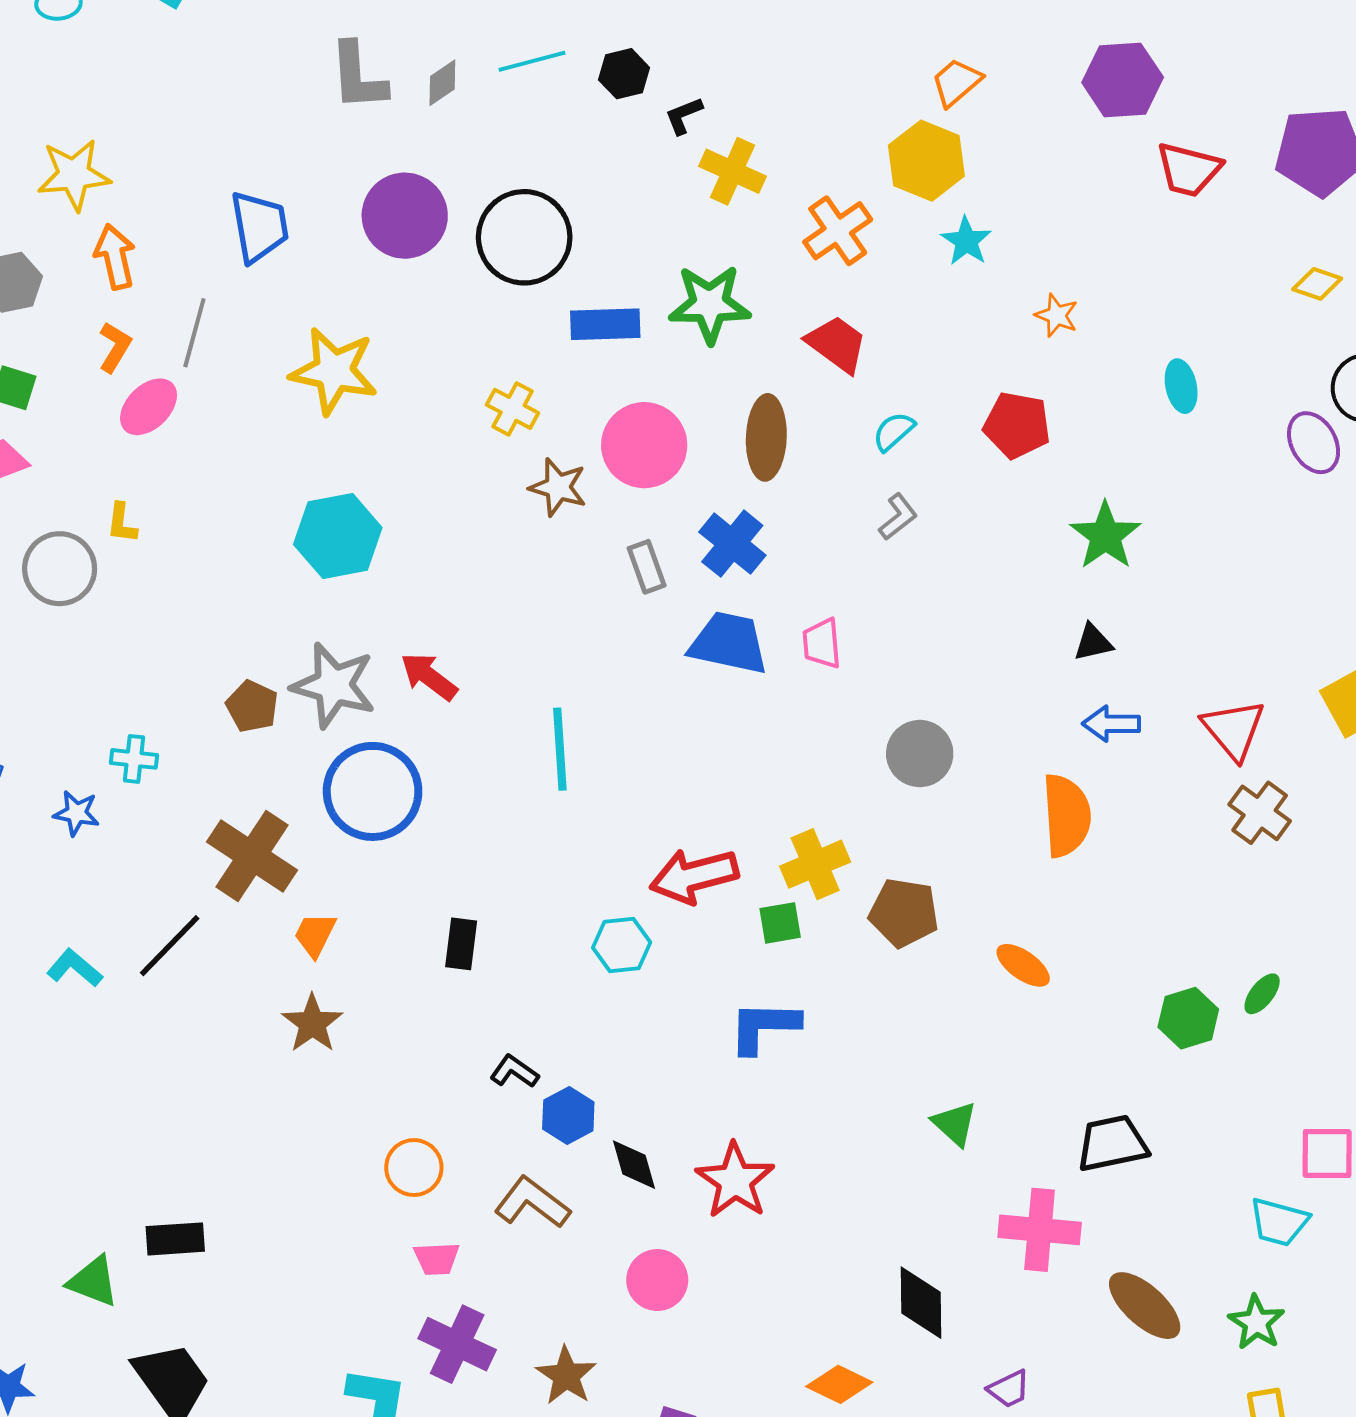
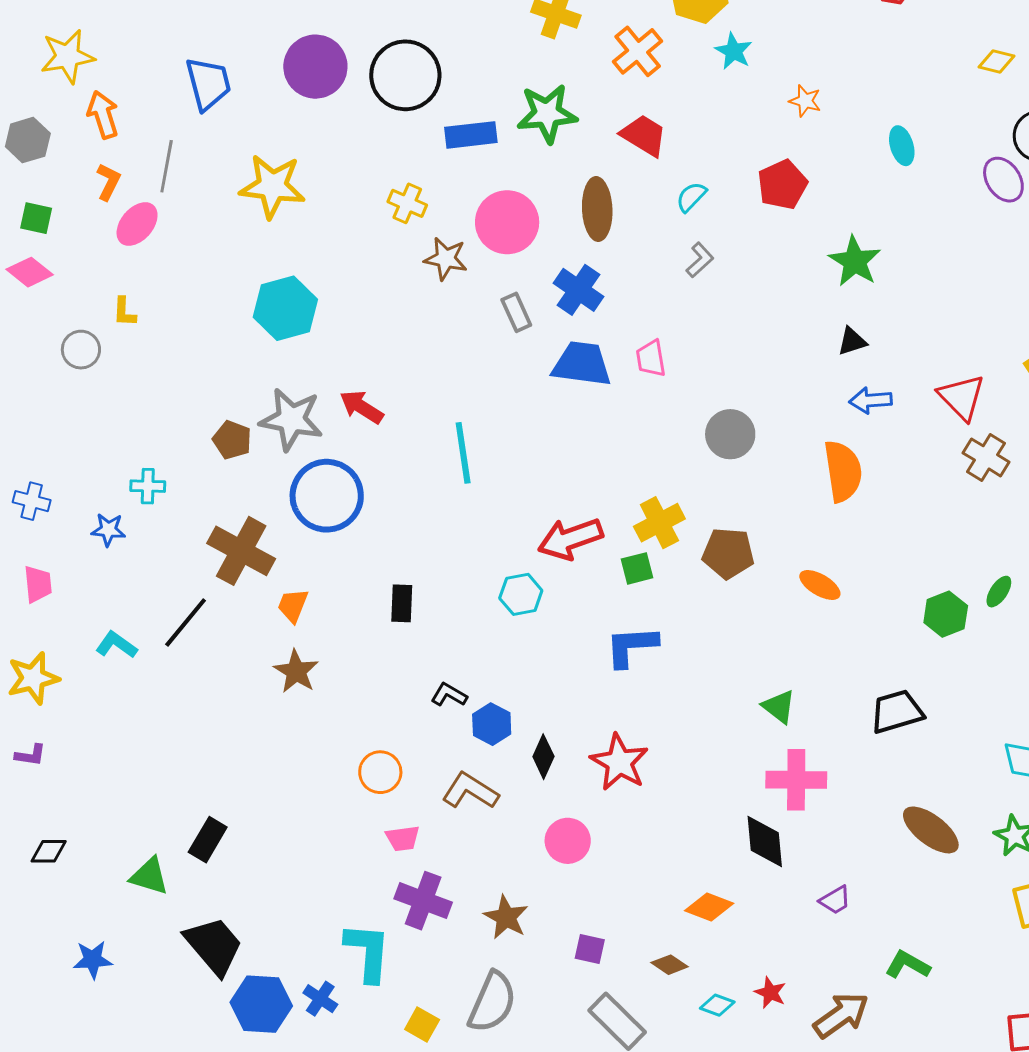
red pentagon: (1017, 425) -> (782, 185), turned -30
gray circle: (60, 569) -> (81, 350), size x0.7
black diamond: (634, 1165) -> (543, 757), turned 45
pink cross: (1040, 1230) -> (796, 780), moved
black rectangle: (175, 1239) -> (208, 840), turned -51

